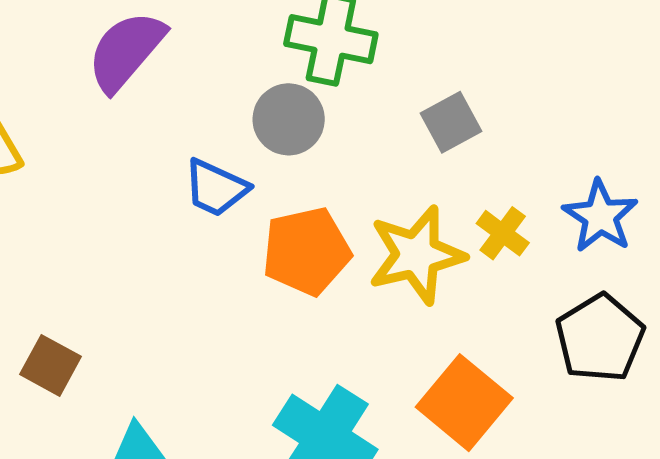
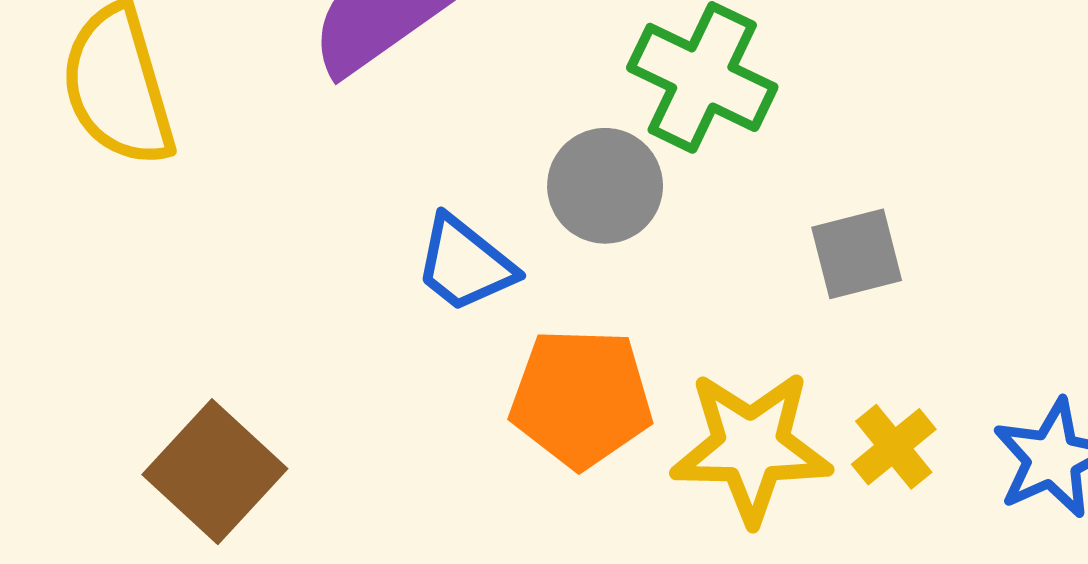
brown square: (51, 365) -> (215, 472), moved, size x1.4

